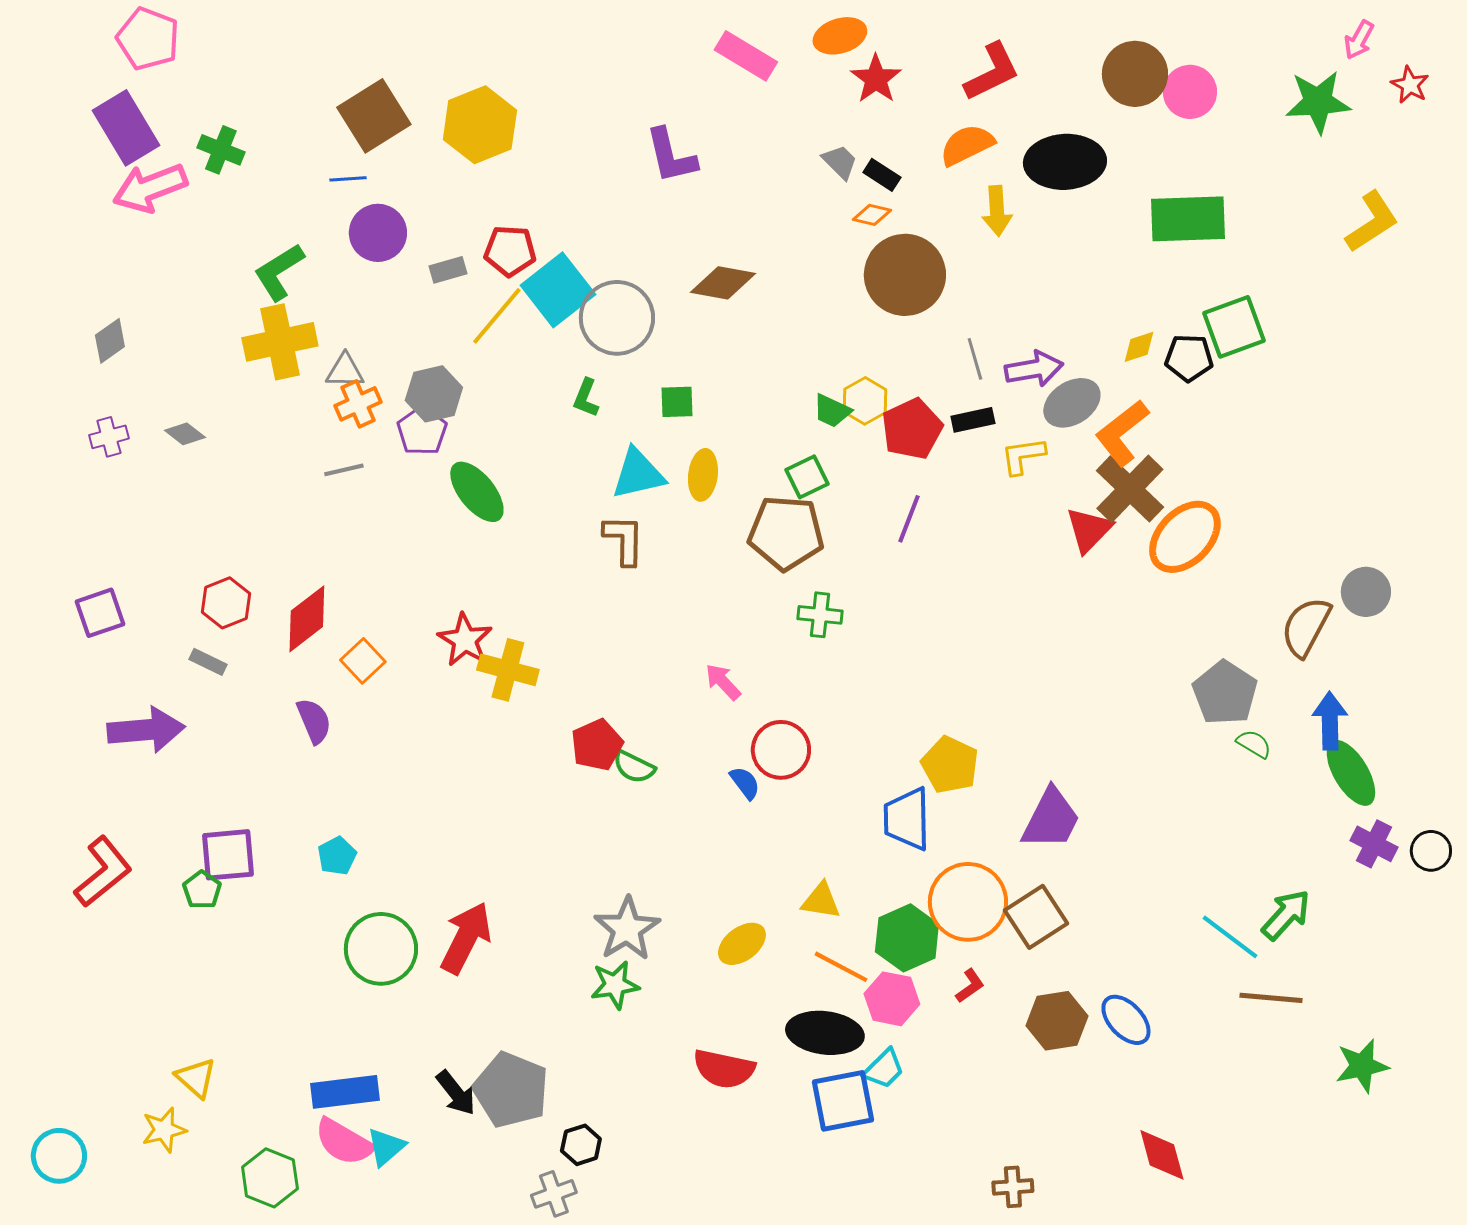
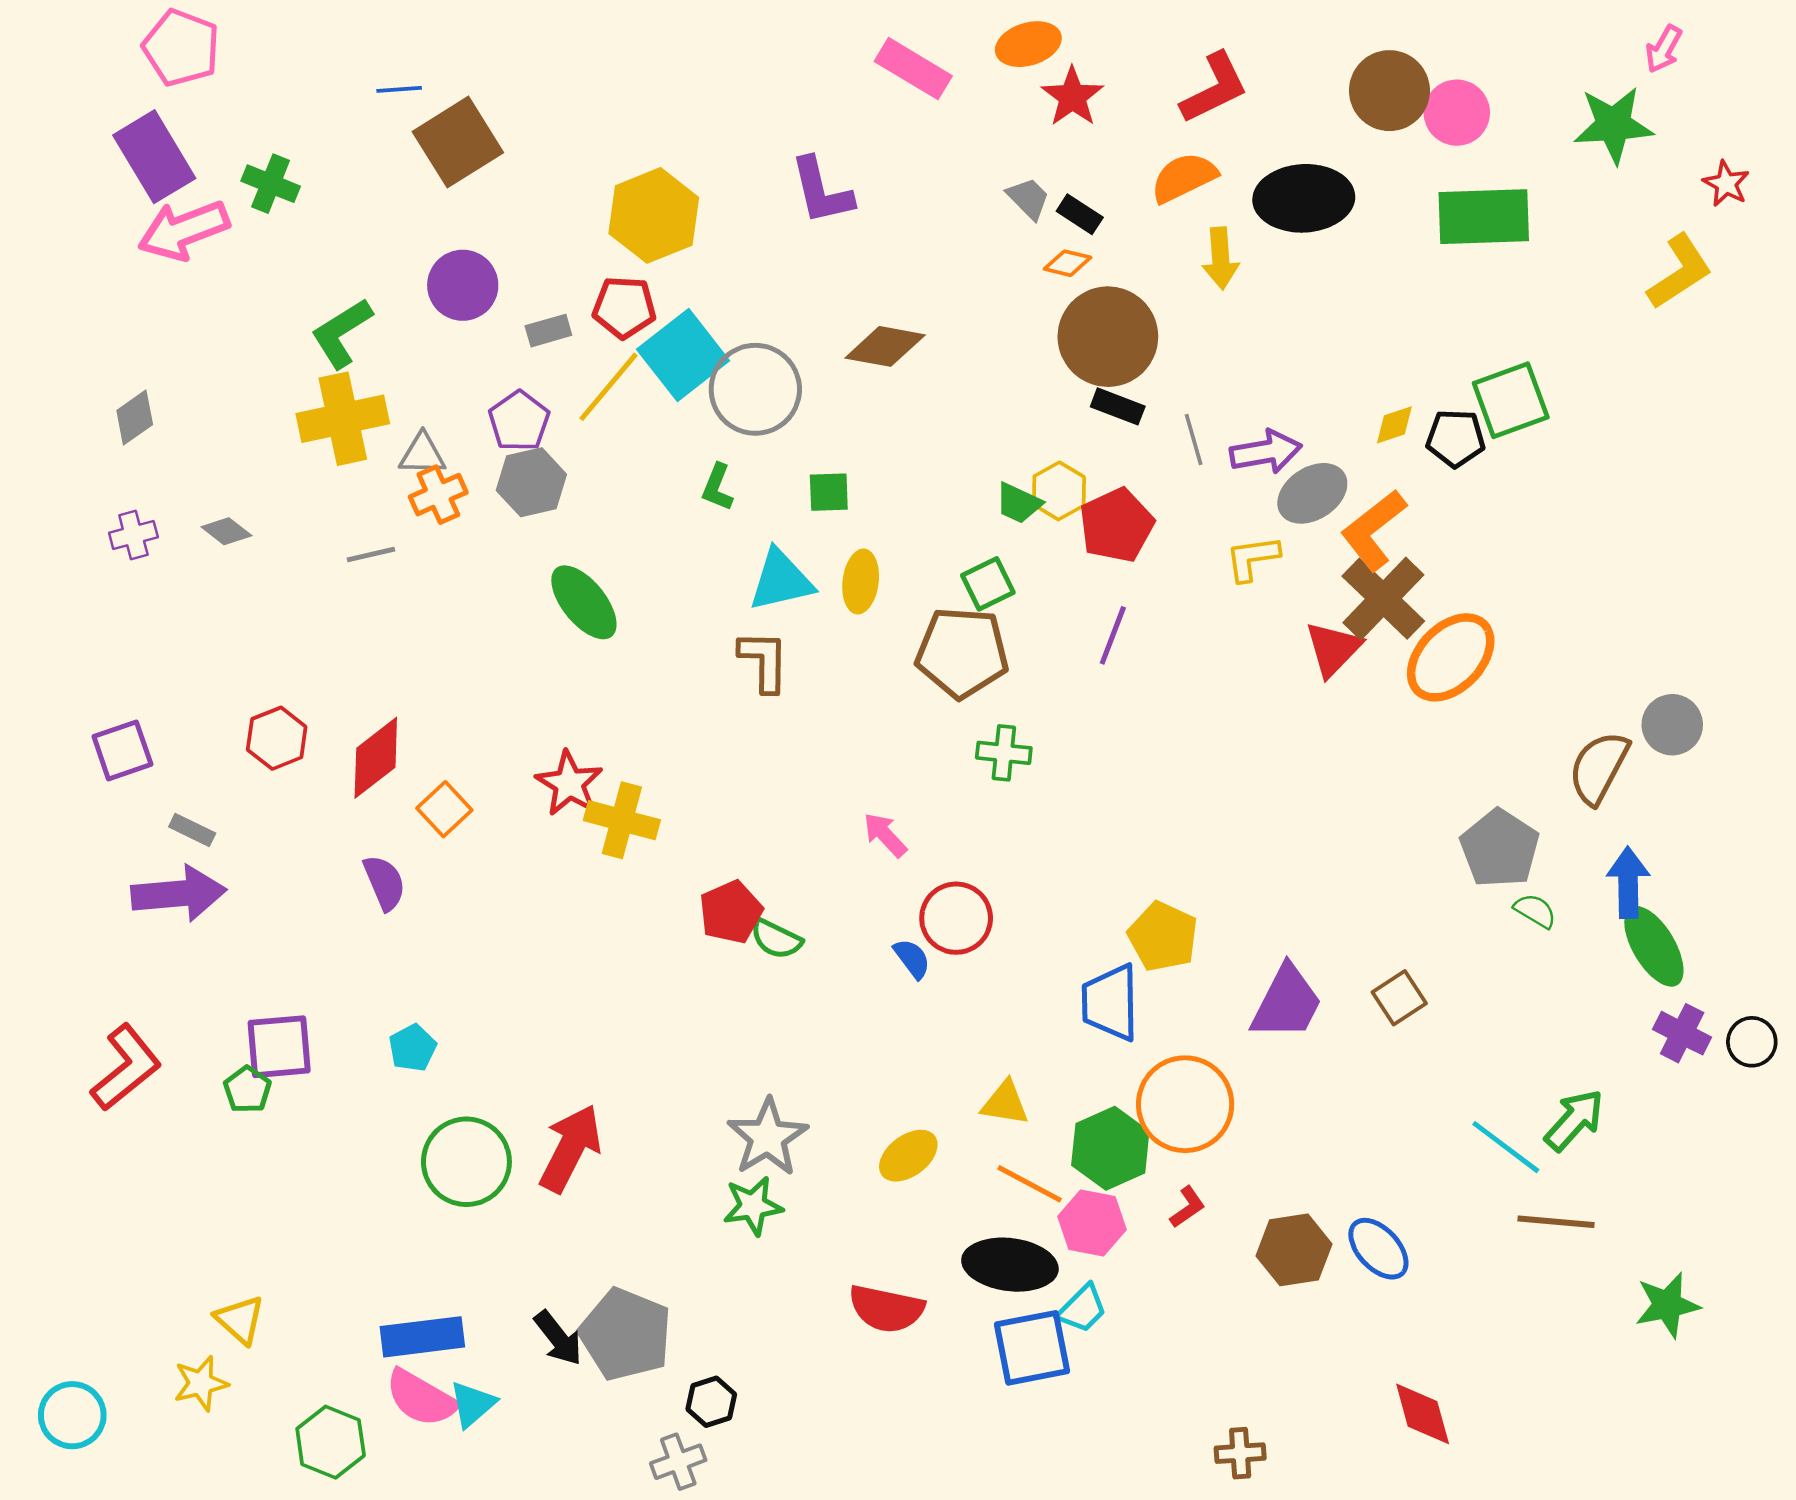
red star: (1410, 85) -> (1726, 184), moved
yellow hexagon: (480, 125) -> (654, 215), moved
blue line: (348, 179) -> (399, 89), moved
green rectangle: (1188, 219) -> (1484, 217), moved
black rectangle: (973, 420) -> (1118, 406), moved, turned 33
purple pentagon: (422, 431) -> (519, 421), moved
gray line: (344, 470) -> (371, 555), moved
gray rectangle: (208, 662) -> (192, 830), moved
brown square: (1036, 917) -> (1399, 998), moved, size x0.7

